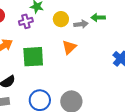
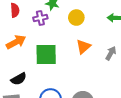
gray arrow: (81, 24) -> (111, 53), moved, turned -56

